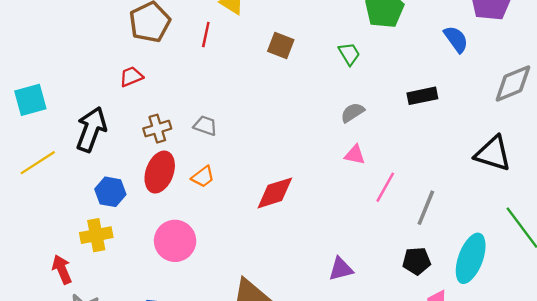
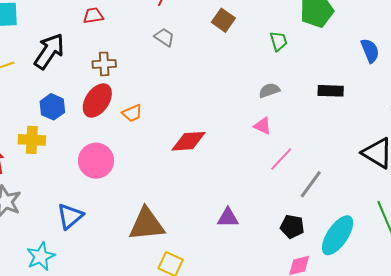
gray trapezoid: (205, 126) -> (164, 37), moved

